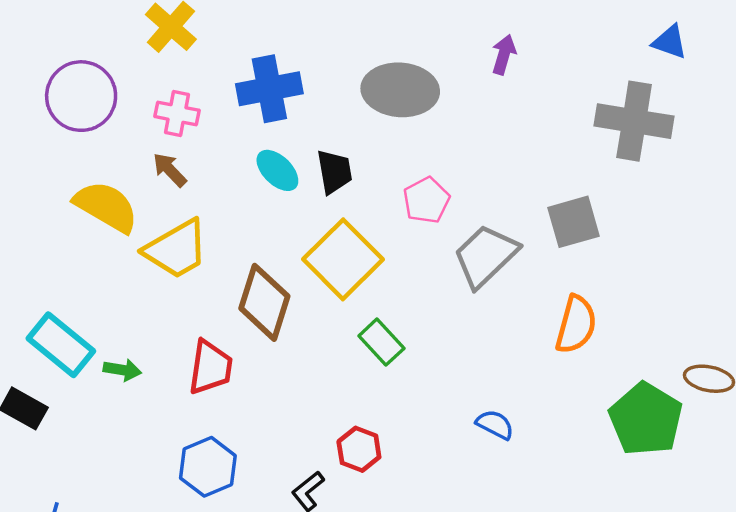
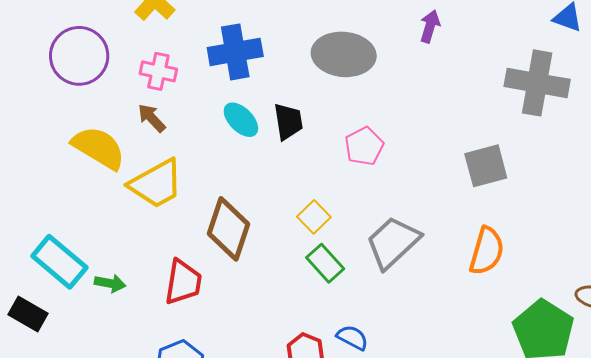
gray trapezoid: (486, 256) -> (393, 242), moved
yellow square: (343, 259) -> (314, 217), moved, size x0.5
blue semicircle: (495, 425) -> (352, 337), moved

